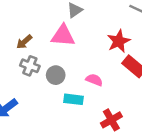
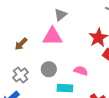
gray cross: (30, 66) -> (21, 75), moved, turned 35

